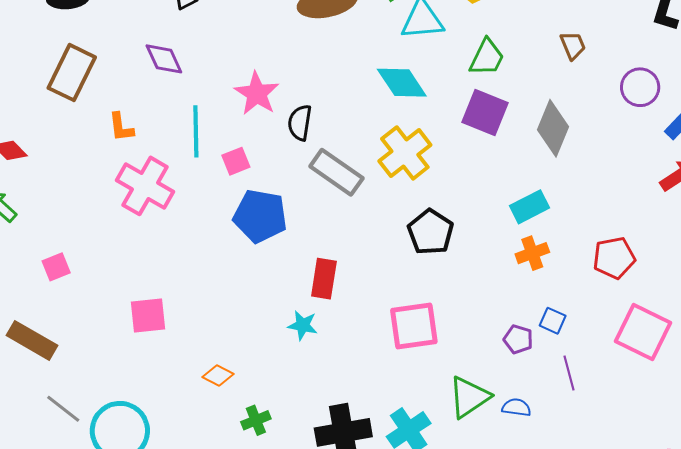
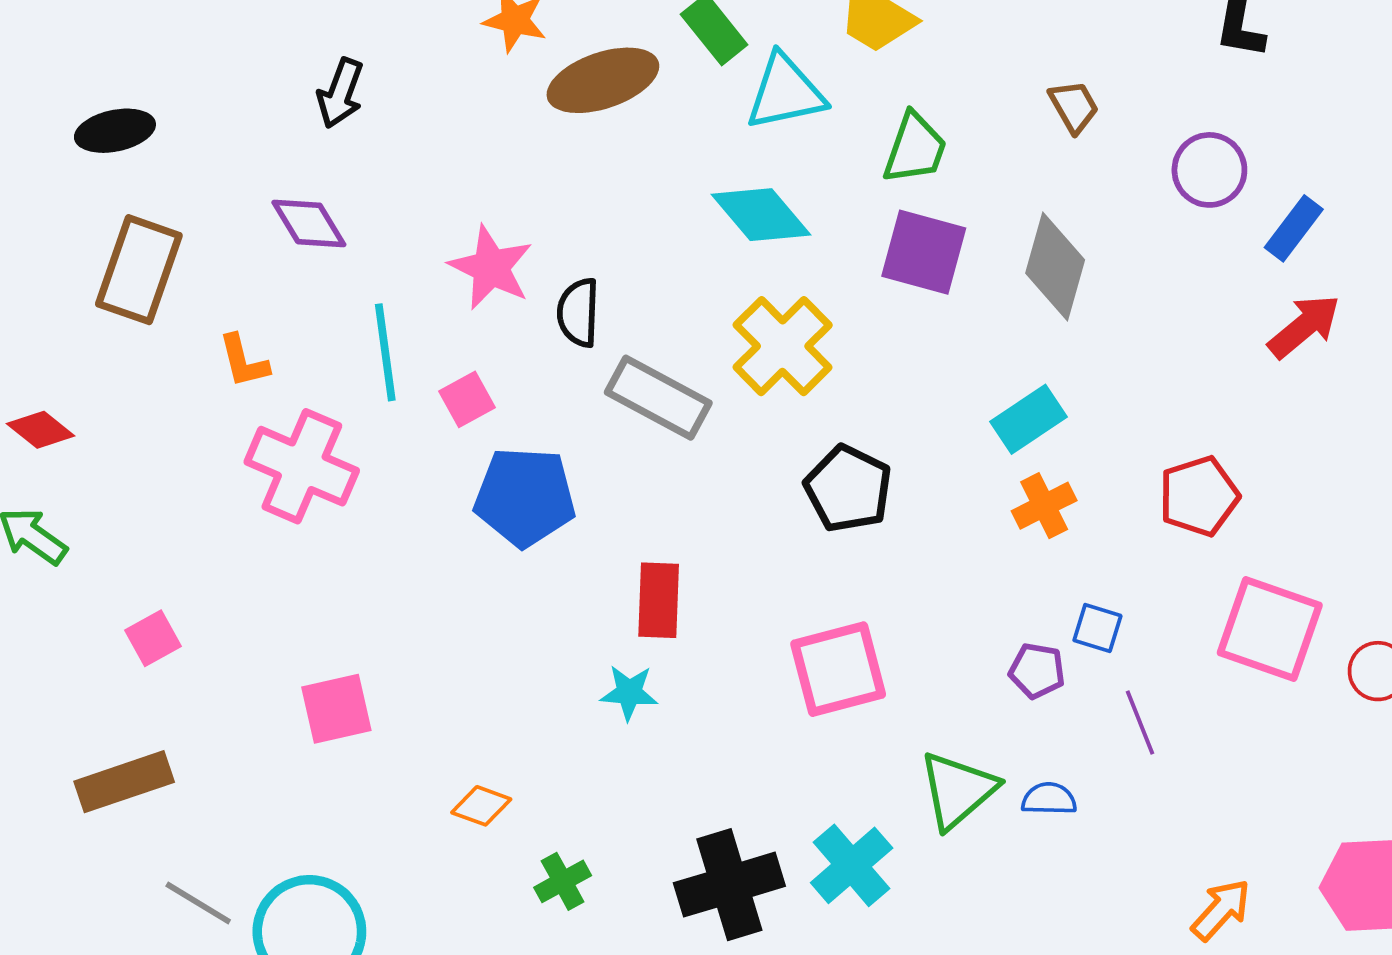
brown rectangle: (32, 340) -> (124, 782), turned -42

